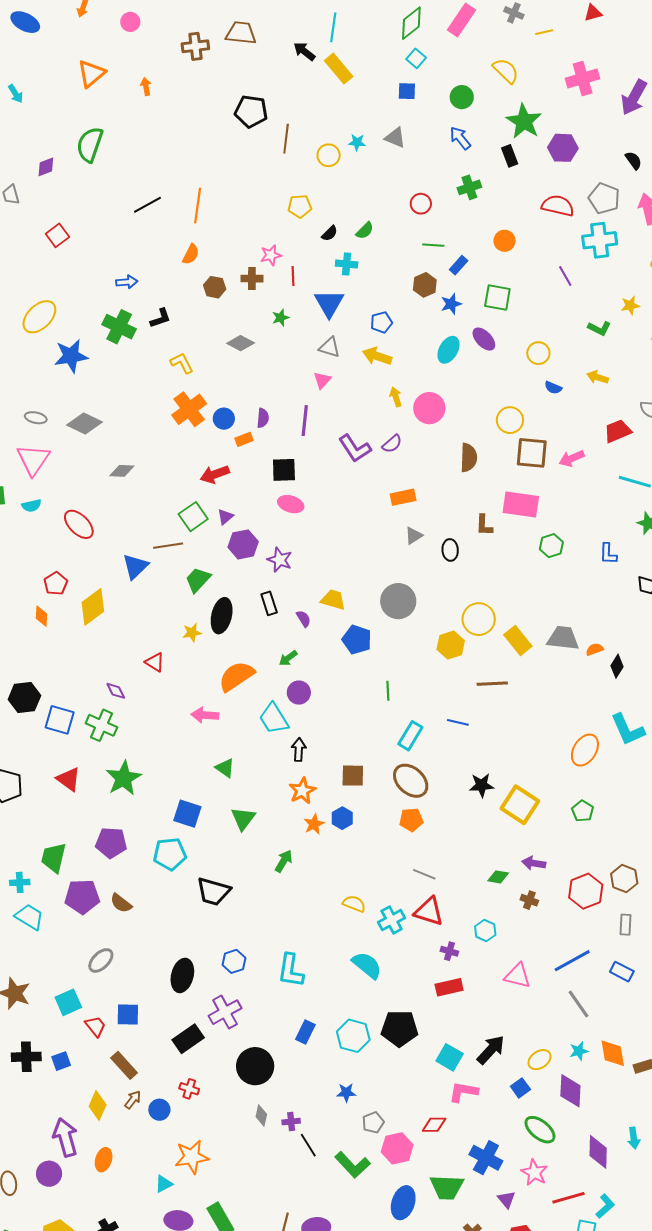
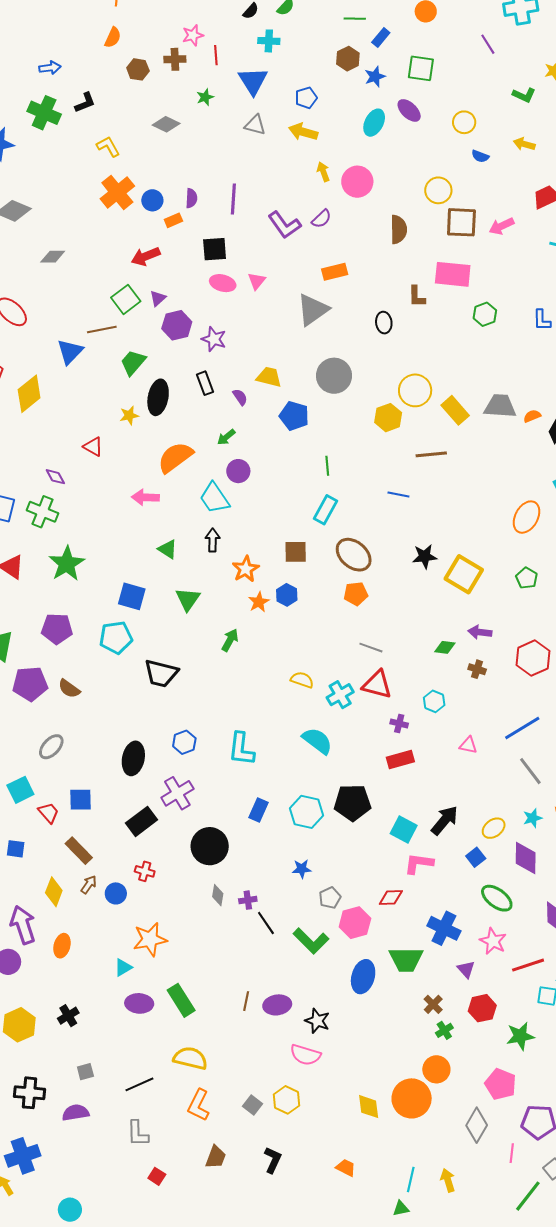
pink triangle: (322, 380) -> (257, 281), moved
gray triangle: (414, 536) -> (313, 310), moved, size x1.8
cyan rectangle: (410, 736) -> (325, 510), moved
black arrow: (299, 750) -> (213, 540), moved
pink triangle: (518, 976) -> (468, 745), size x0.7
blue square: (61, 1061) -> (16, 849), turned 30

